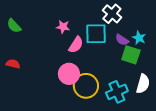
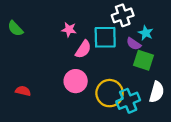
white cross: (112, 14) -> (123, 15), turned 30
cyan star: (139, 38) -> (146, 33), moved
red semicircle: (13, 64) -> (23, 91), moved
yellow circle: (86, 86) -> (110, 93), moved

